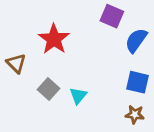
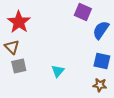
red star: (54, 39) -> (19, 22), moved
gray square: (49, 89) -> (19, 66), moved, turned 35

